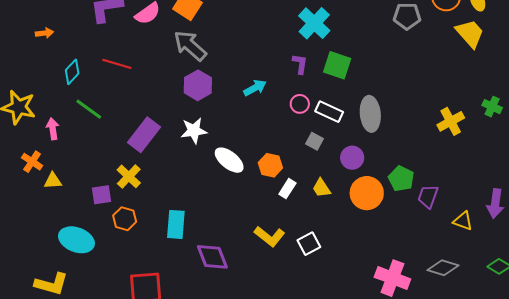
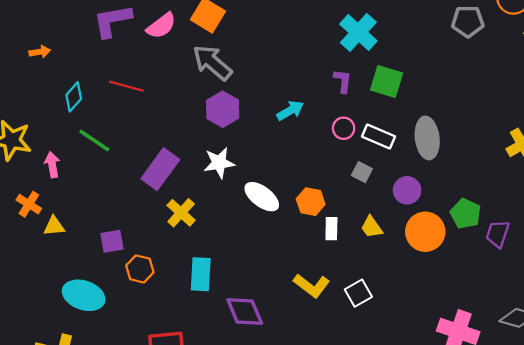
yellow cross: (129, 176) -> (181, 213), moved
white rectangle: (287, 189) -> (331, 229), turned -30

